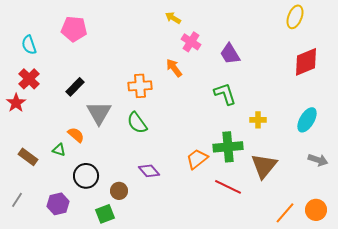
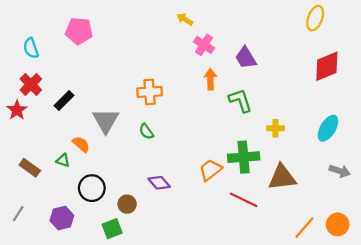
orange arrow: (174, 68) -> (210, 79), moved, turned 36
black rectangle: (75, 87) -> (64, 100), moved
green semicircle: (137, 123) -> (146, 131), size x0.7
brown triangle: (264, 166) -> (282, 177), turned 44

